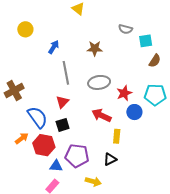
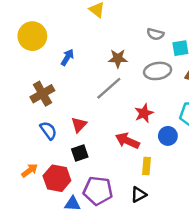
yellow circle: (25, 29) -> (32, 36), size x1.5
gray line: (66, 73) -> (109, 88), moved, turned 60
gray ellipse: (99, 82) -> (158, 71), moved
brown cross: (14, 90) -> (42, 94), moved
red star: (124, 93) -> (144, 113), moved
blue semicircle: (37, 117) -> (48, 130), moved, size x0.7

